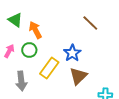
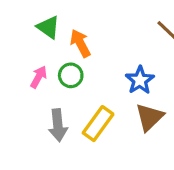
yellow rectangle: (49, 68) -> (98, 124), moved

